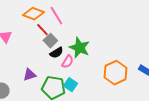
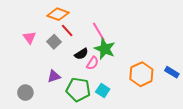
pink line: (56, 16) -> (99, 32), moved
gray square: (50, 41) -> (54, 42), moved
cyan square: (70, 85) -> (103, 91), moved

